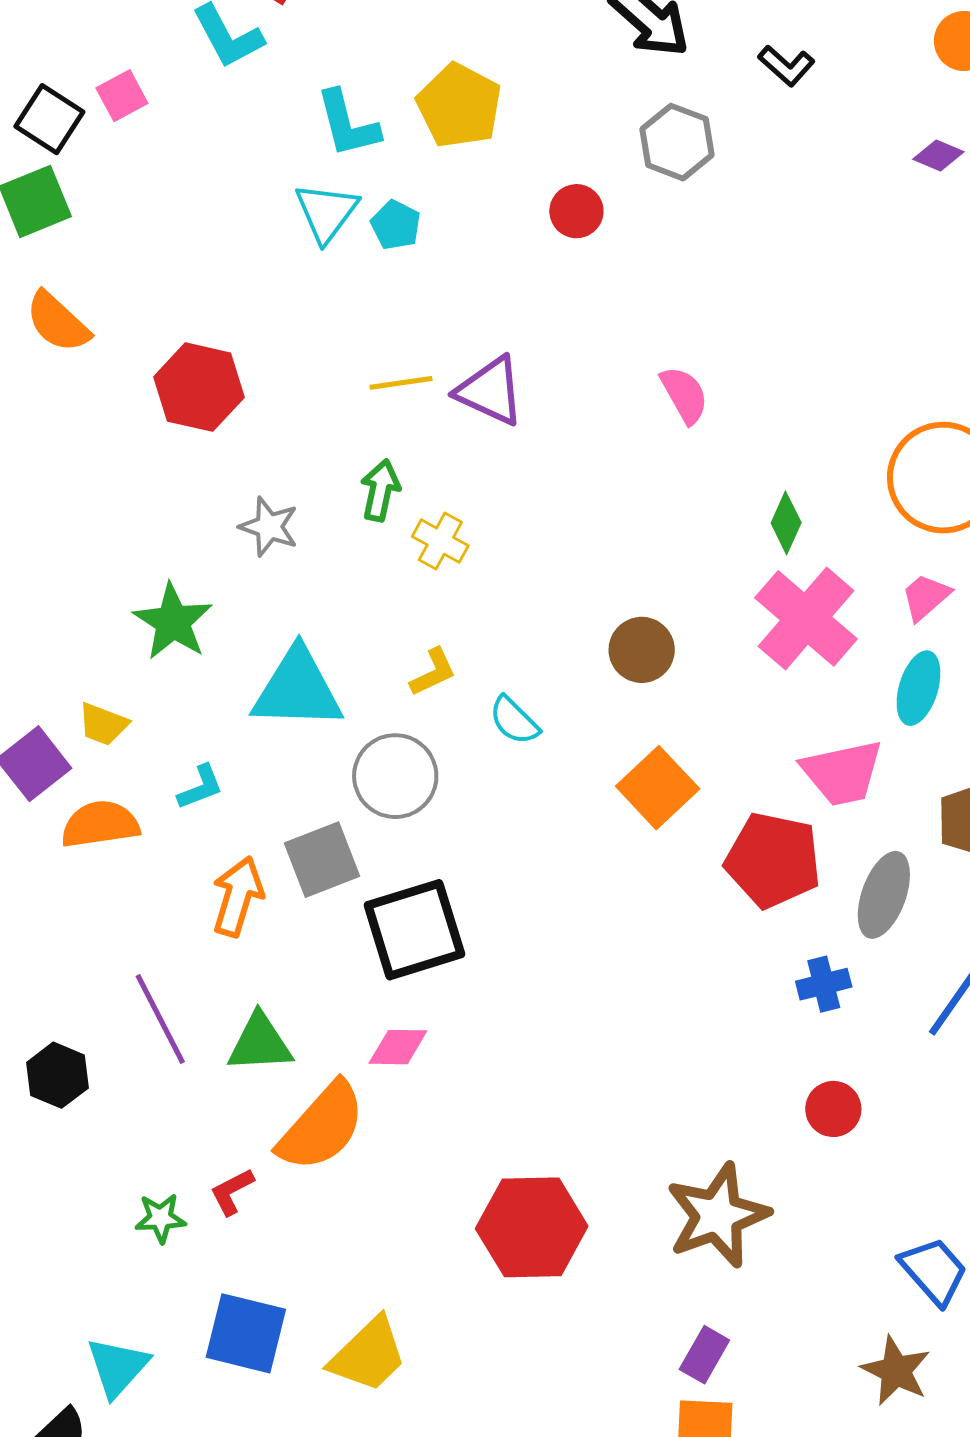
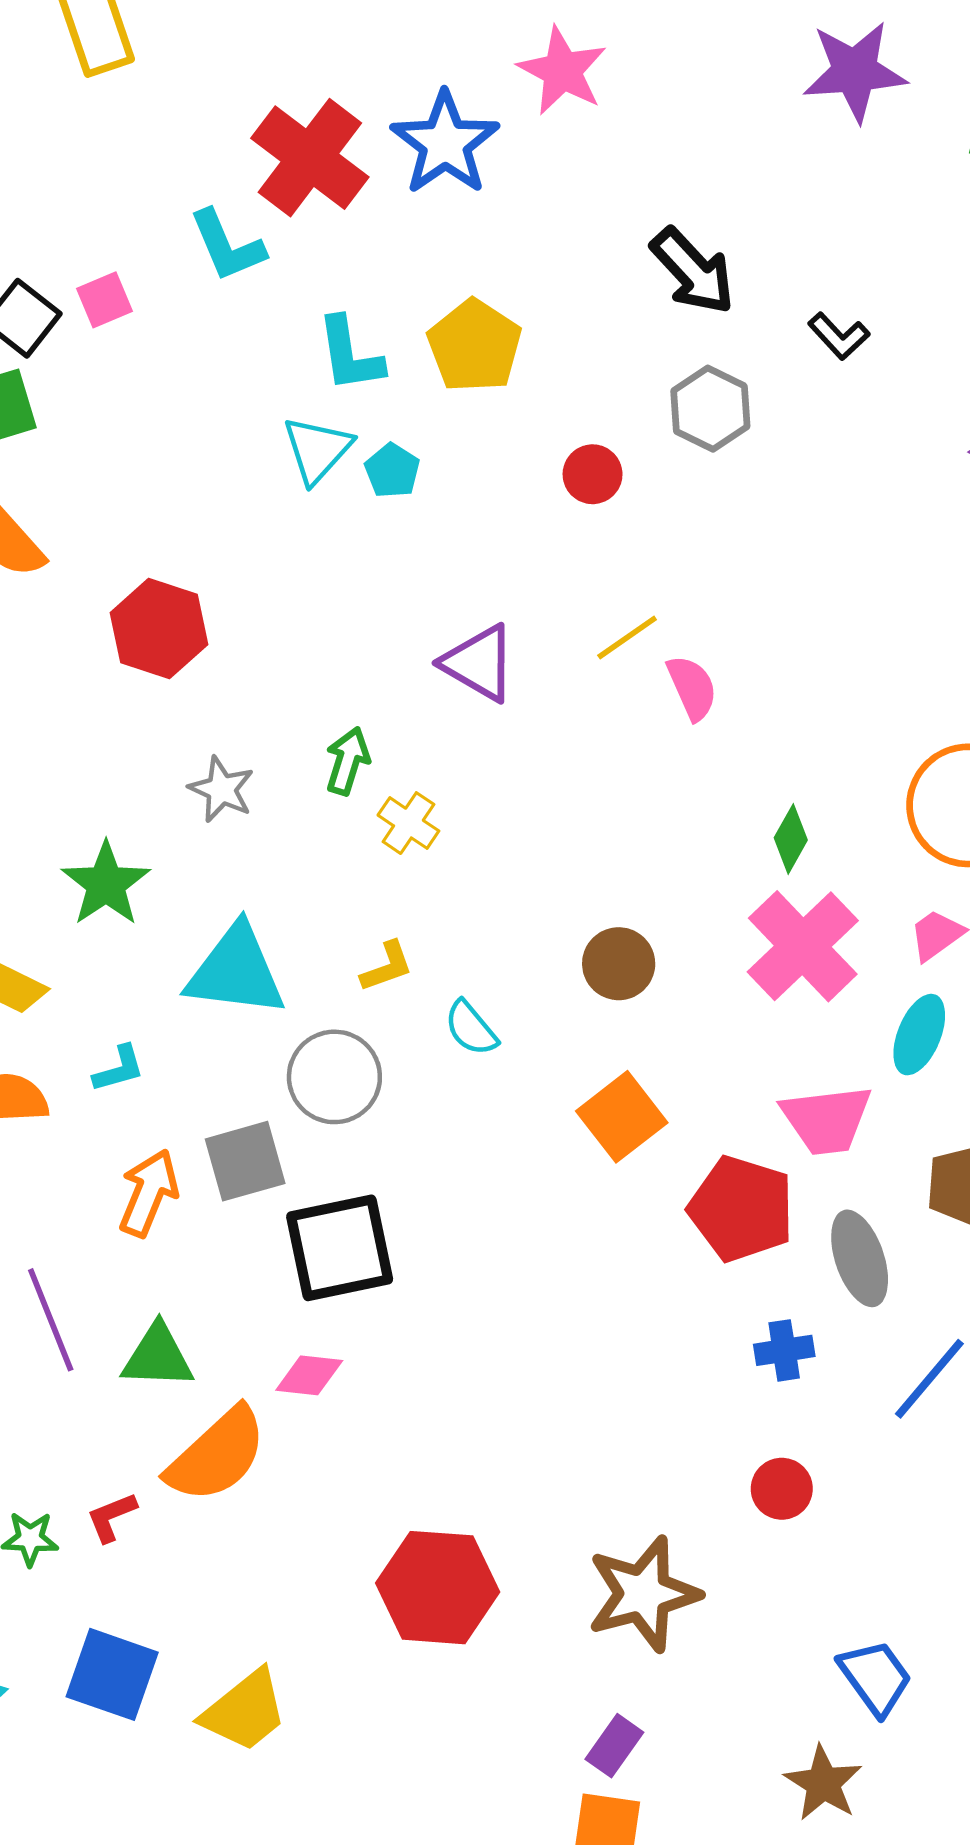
yellow line: (401, 383) -> (627, 637), moved, turned -32
gray ellipse: (884, 895) -> (860, 1258), turned -44

